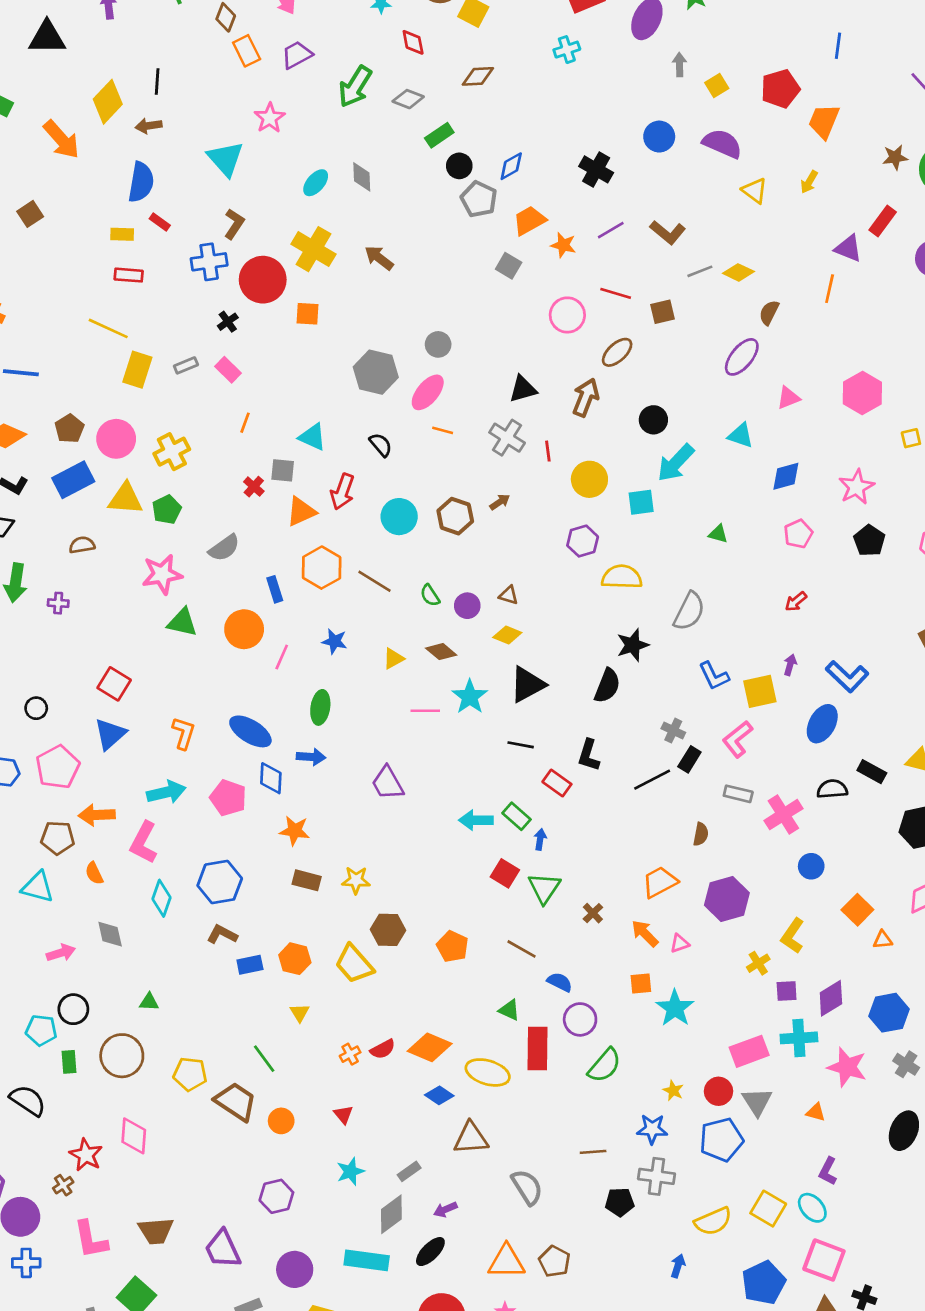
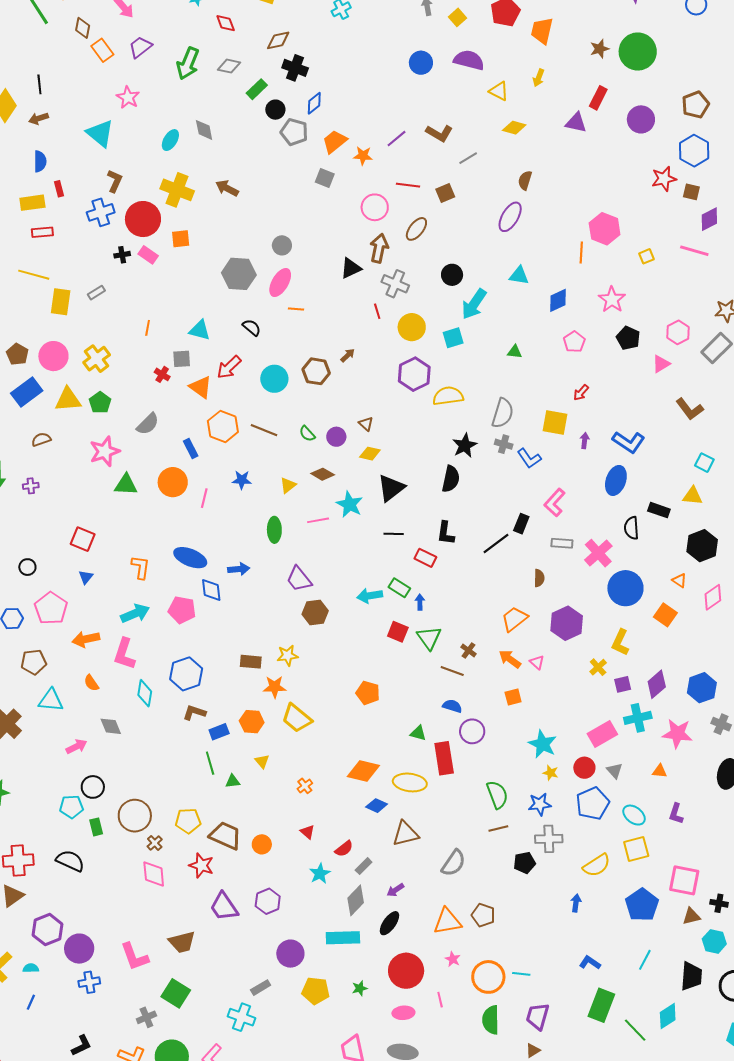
black cross: (596, 169) -> (295, 68), moved
blue semicircle: (141, 182) -> (40, 161), size x0.7
red rectangle: (160, 222) -> (59, 189), turned 49
yellow rectangle: (122, 234) -> (32, 203), size x1.4
yellow diamond: (738, 272) -> (514, 128), moved
orange line: (830, 289) -> (581, 252), moved
black cross: (228, 322) -> (122, 255), turned 35
pink rectangle: (228, 370) -> (148, 255), moved
brown arrow: (586, 397) -> (379, 248), moved
pink triangle: (788, 398) -> (661, 364), moved
gray cross: (507, 438) -> (395, 284), moved
red arrow: (342, 492) -> (229, 367), turned 36
orange triangle: (301, 511) -> (201, 387), turned -50
purple hexagon: (583, 541) -> (414, 374), size x1.4
brown triangle: (509, 595) -> (366, 424), turned 35
yellow square: (760, 691) -> (555, 422), moved, turned 32
green ellipse: (320, 707) -> (274, 530), moved
gray cross: (673, 731) -> (504, 444), moved
blue triangle: (110, 734) -> (86, 577), size x0.6
black semicircle: (832, 789) -> (632, 528), turned -80
orange star: (295, 831) -> (275, 687), moved
brown pentagon: (58, 838) -> (34, 662), moved
blue circle: (811, 866) -> (625, 588), size x1.8
brown hexagon: (388, 930) -> (315, 613), moved
orange triangle: (883, 940) -> (679, 580), moved, turned 49
pink triangle: (680, 943) -> (537, 662), turned -49
brown line: (521, 949) -> (452, 671), moved
green triangle: (149, 1002) -> (233, 781), moved
cyan star: (675, 1008) -> (543, 744), moved
red semicircle: (383, 1049) -> (344, 849), moved
green line: (264, 1059) -> (210, 763), moved, turned 30
green semicircle: (605, 1065) -> (497, 795), moved, turned -52
gray triangle: (757, 1102) -> (615, 771), size x0.7
red star: (86, 1155) -> (201, 865), moved
brown cross: (63, 1185) -> (155, 843), moved
gray semicircle: (527, 1187) -> (454, 863), turned 76
cyan ellipse: (812, 1208) -> (634, 815), moved
yellow square: (768, 1209) -> (636, 849), turned -36
purple trapezoid: (223, 1249) -> (224, 907), moved

